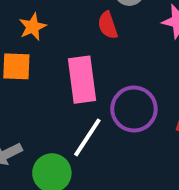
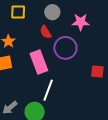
purple circle: (134, 109) -> (65, 48), moved

